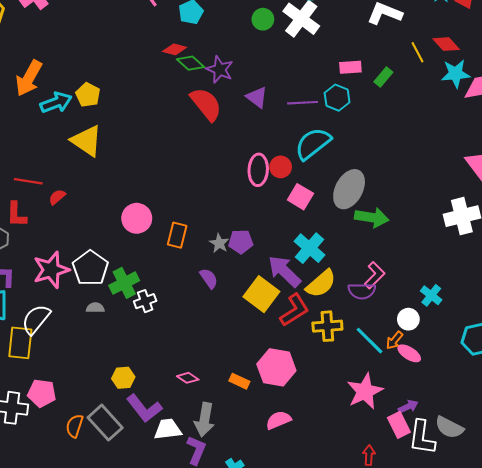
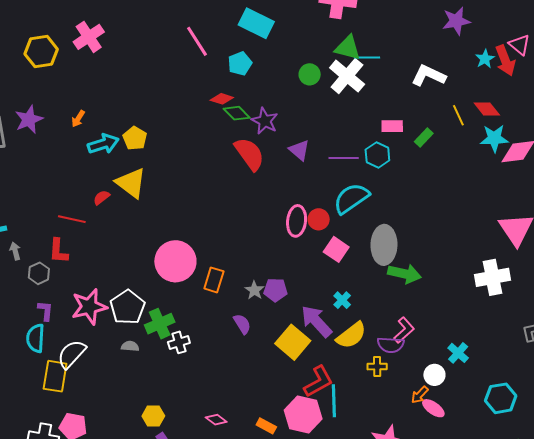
orange arrow: (29, 78) -> (78, 119), size x0.5
gray ellipse: (349, 189) -> (384, 245), turned -30
red semicircle: (57, 197) -> (102, 198), moved
pink circle: (137, 218) -> (175, 261), size x1.4
cyan cross: (309, 248) -> (342, 300), size x0.6
red L-shape: (294, 310) -> (318, 381), moved
yellow cross: (327, 326) -> (377, 367), moved, size x0.7
cyan line: (369, 341) -> (334, 401), moved, turned 40

